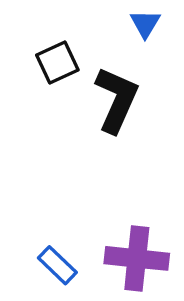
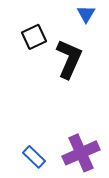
purple cross: (137, 258) -> (81, 153), turned -30

